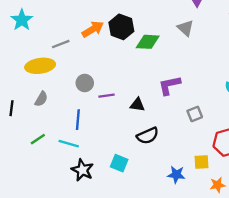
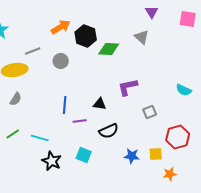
orange arrow: (93, 29) -> (61, 27), moved
gray circle: (85, 83) -> (61, 61), moved
purple line: (106, 96) -> (80, 121), moved
blue line: (78, 120) -> (65, 105), moved
blue star: (176, 175) -> (132, 156), moved

